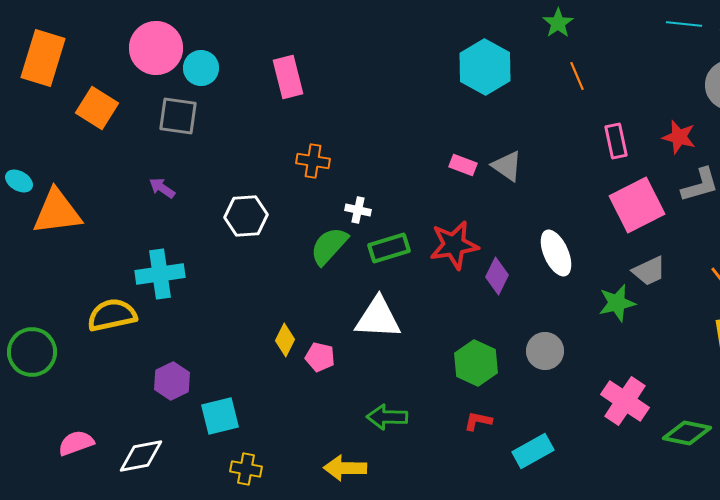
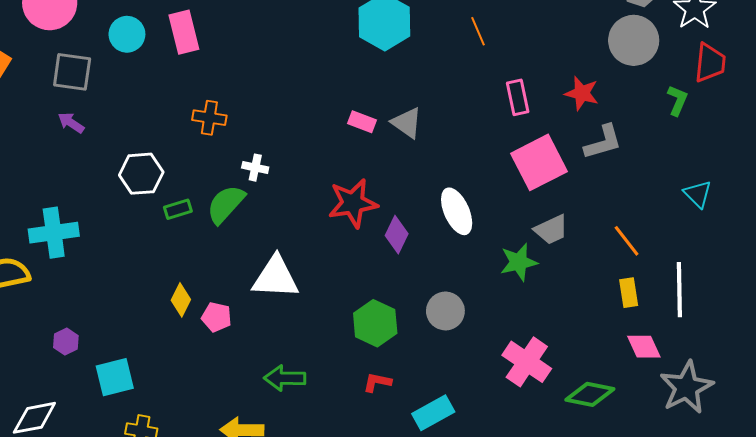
cyan circle: (201, 68) -> (127, 34), moved
purple arrow: (162, 188) -> (71, 123), moved
green rectangle: (389, 248) -> (178, 209), moved, size x0.7
purple hexagon: (172, 381) -> (66, 342), size x0.7

